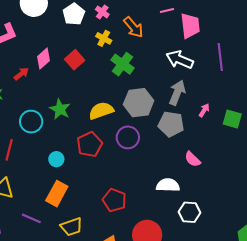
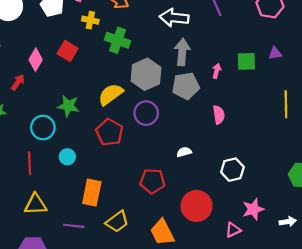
pink arrow: (204, 110) -> (217, 71), moved
cyan circle: (56, 159) -> (67, 157), moved
pink semicircle: (193, 159) -> (219, 115), turned -126
white semicircle: (168, 185) -> (184, 152), moved, size x0.6

